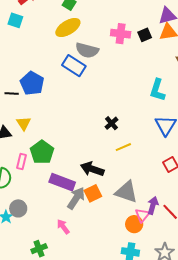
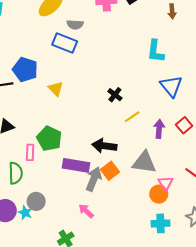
gray semicircle: (87, 50) -> (75, 25), size x0.7
yellow triangle: (24, 123) -> (56, 89), moved
purple arrow: (153, 205) -> (159, 129), moved

